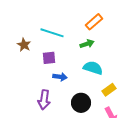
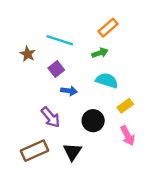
purple square: (49, 58) -> (56, 69), turned -32
purple arrow: (44, 100) -> (51, 117), turned -48

